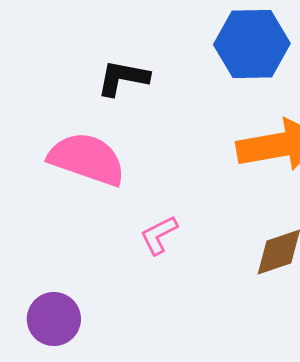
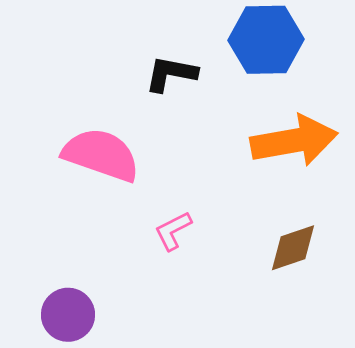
black L-shape: (123, 78) -> (171, 74), moved

